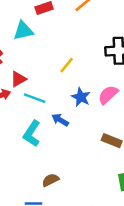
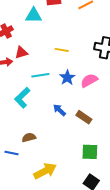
yellow line: (67, 65) -> (62, 50), turned 48
cyan line: (35, 98) -> (40, 75), moved, turned -42
blue arrow: (60, 120) -> (59, 110), moved

